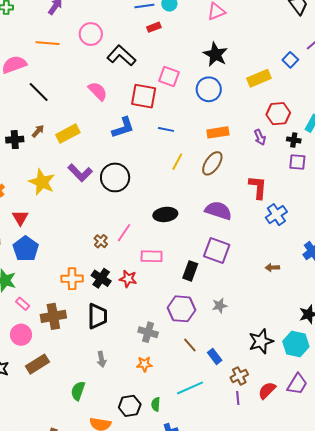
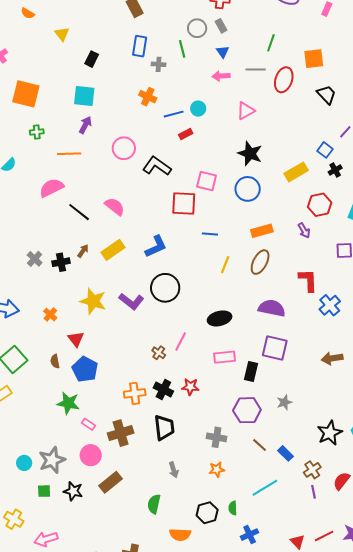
orange line: (48, 43) -> (69, 154), moved
pink semicircle: (98, 91) -> (115, 206), moved
blue L-shape: (123, 128) -> (156, 247), moved
black cross: (294, 140) -> (335, 170), moved, turned -32
purple L-shape: (80, 173) -> (131, 301), moved
pink rectangle: (152, 256) -> (224, 357), moved
brown arrow: (272, 268) -> (332, 358), size x1.5

